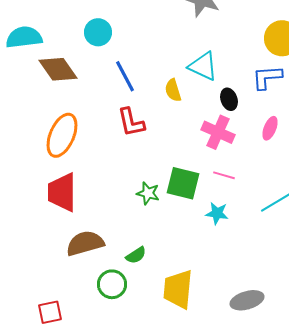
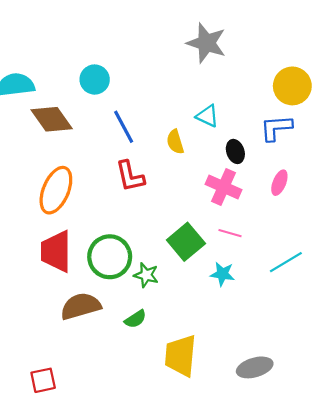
cyan triangle: (203, 66) -> (207, 116), size x0.7
green square: (183, 183) -> (186, 242), turned 36
green star: (148, 193) -> (146, 275), moved
green circle: (112, 284) -> (110, 257), moved, size x1.4

